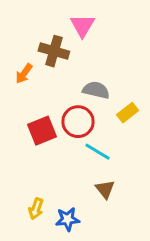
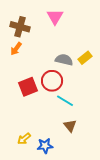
brown cross: (54, 51) -> (20, 27), moved
yellow rectangle: (128, 113) -> (85, 58), moved
yellow arrow: (36, 209) -> (24, 139), turned 32

